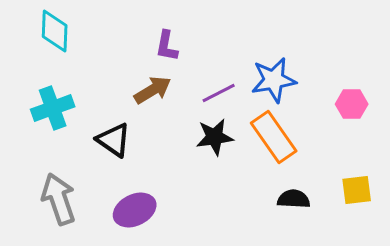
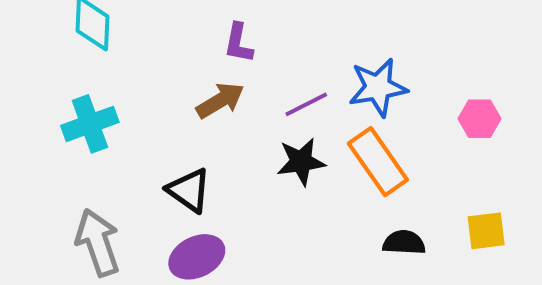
black triangle: (114, 140) -> (189, 190), moved

